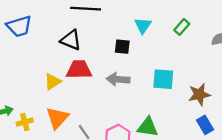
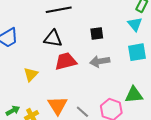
cyan triangle: (143, 25) -> (135, 24), moved
yellow triangle: (52, 82) -> (31, 74), moved

